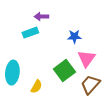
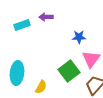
cyan rectangle: (30, 33) -> (22, 25), moved

